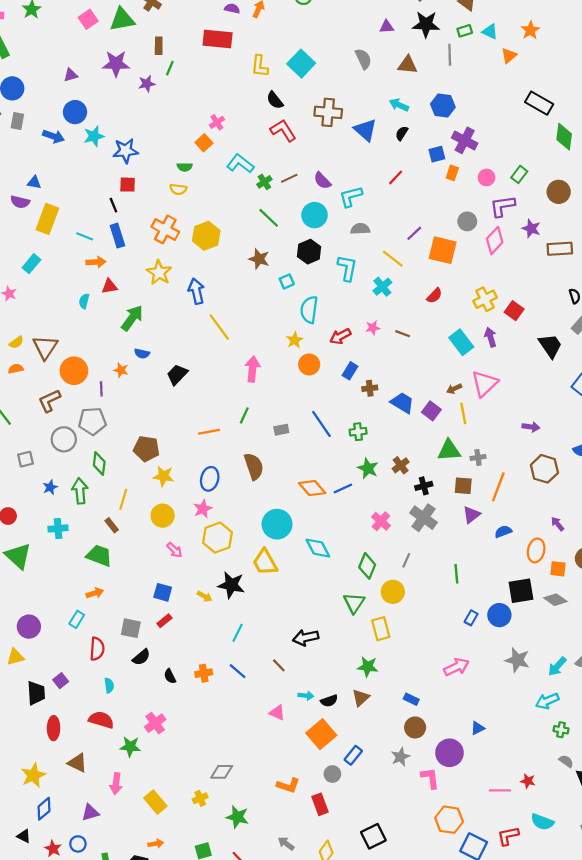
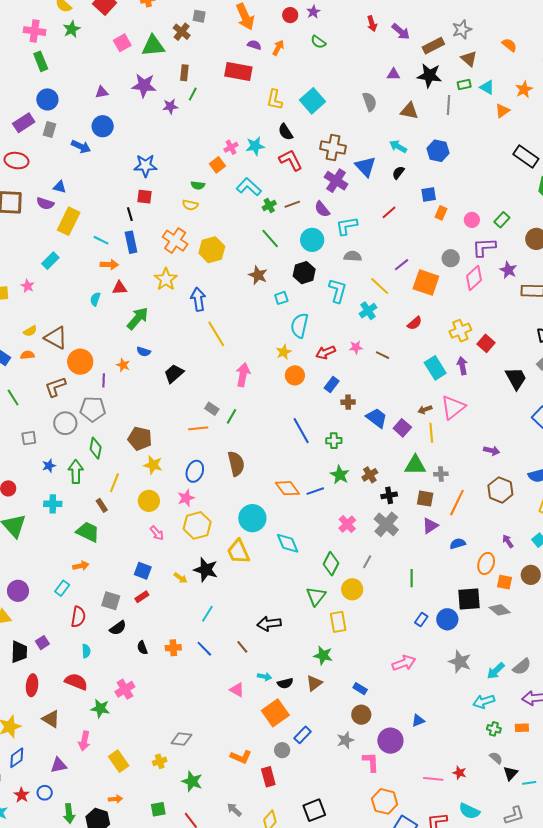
cyan star: (94, 136) -> (255, 146), moved
purple cross: (465, 140) -> (336, 181), moved
brown triangle: (45, 347) -> (56, 338), turned -40
gray rectangle: (281, 430) -> (212, 409), moved, turned 40

